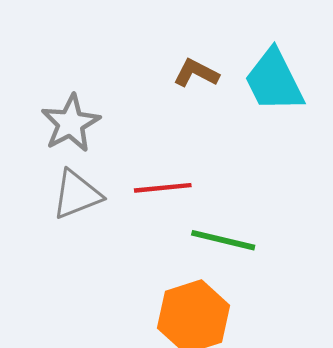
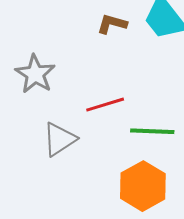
gray triangle: (77, 195) -> (59, 139), moved

